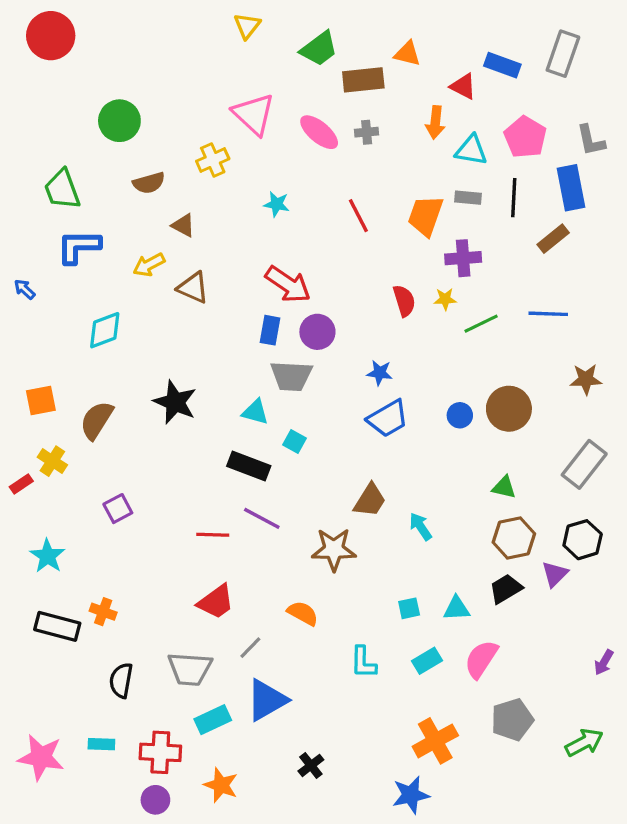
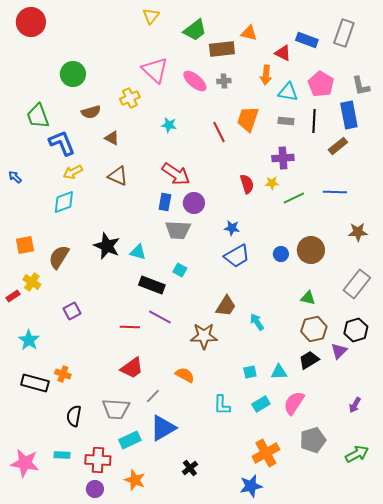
orange trapezoid: (425, 216) -> (248, 119), moved
blue L-shape: (79, 247) -> (62, 143), moved, turned 68
yellow arrow: (149, 265) -> (73, 172), moved
cyan triangle: (255, 412) -> (138, 252), moved
purple arrow: (604, 662) -> (355, 405), moved

